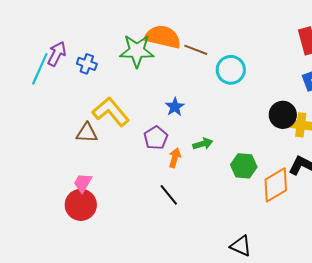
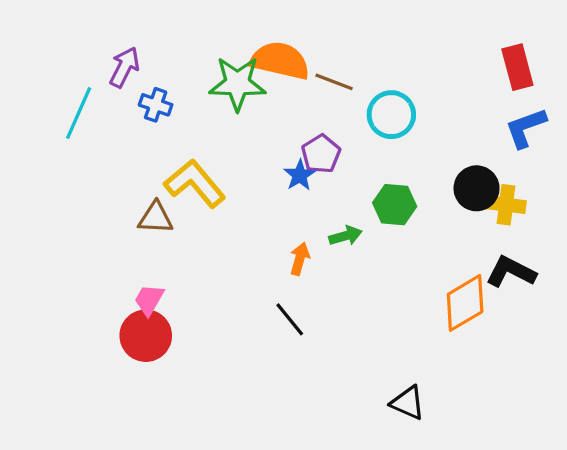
purple arrow: (57, 54) -> (124, 67), moved
purple pentagon: (156, 138) -> (321, 154), moved
green hexagon: (244, 166) -> (395, 205), moved

